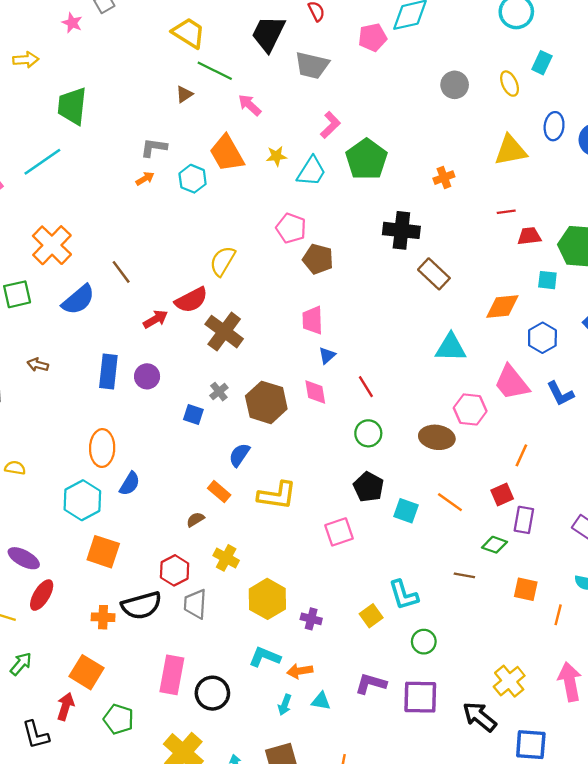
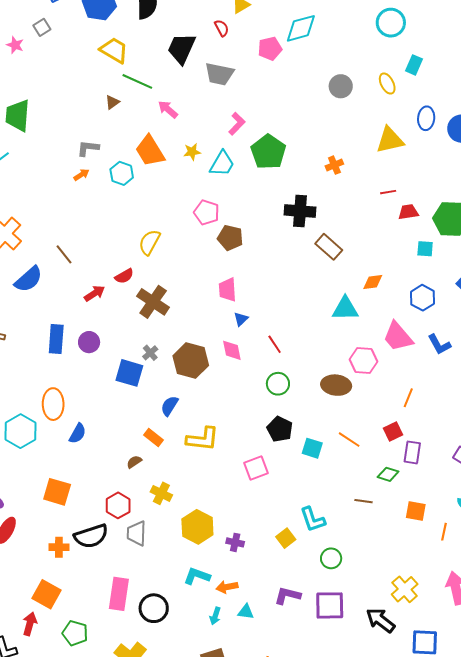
red semicircle: (191, 300) -> (124, 276), size x0.7
orange diamond: (502, 306) -> (373, 282), moved, size x0.7
blue square: (193, 414) -> (129, 373), size x1.6
cyan hexagon: (82, 500) -> (21, 431), moved

